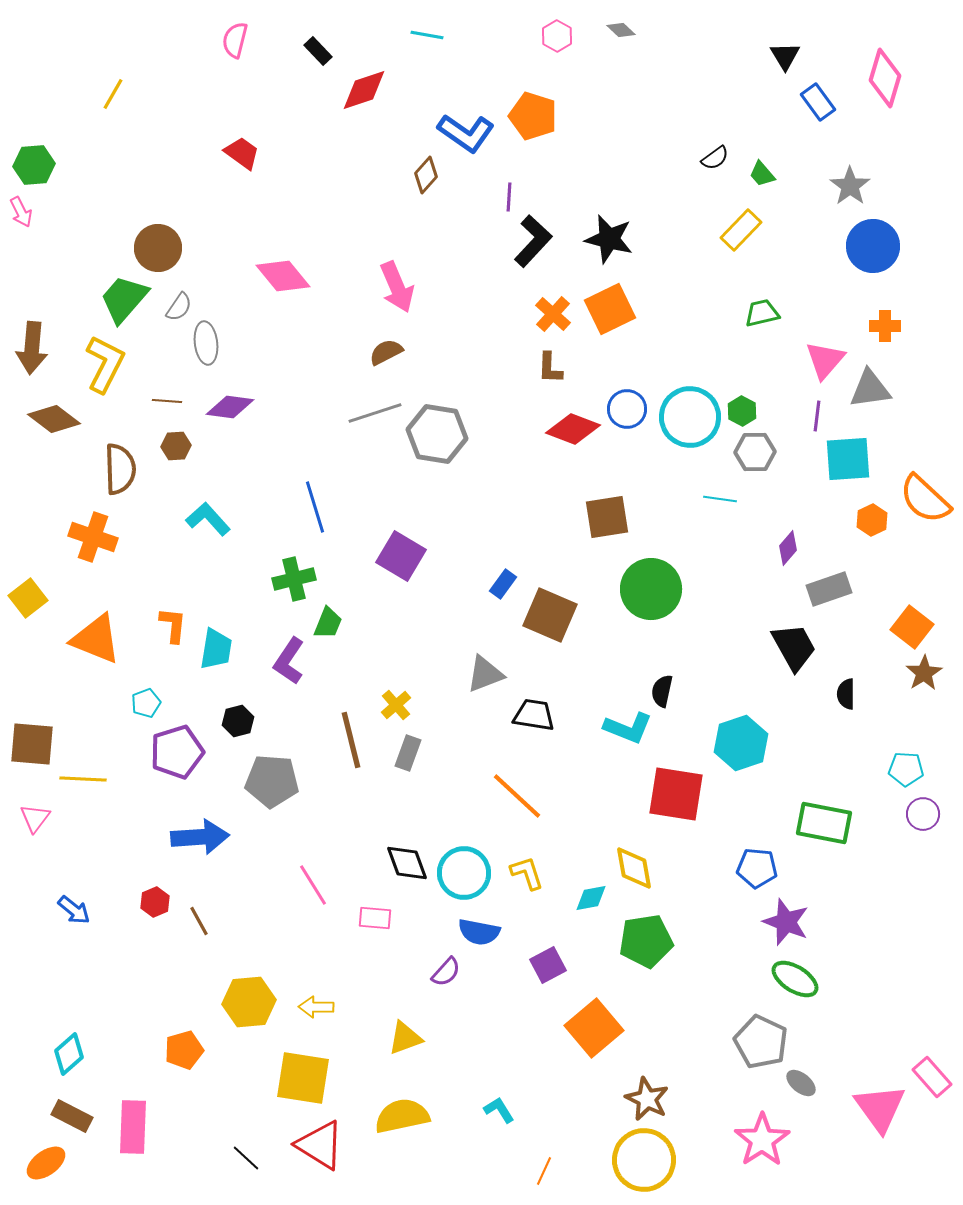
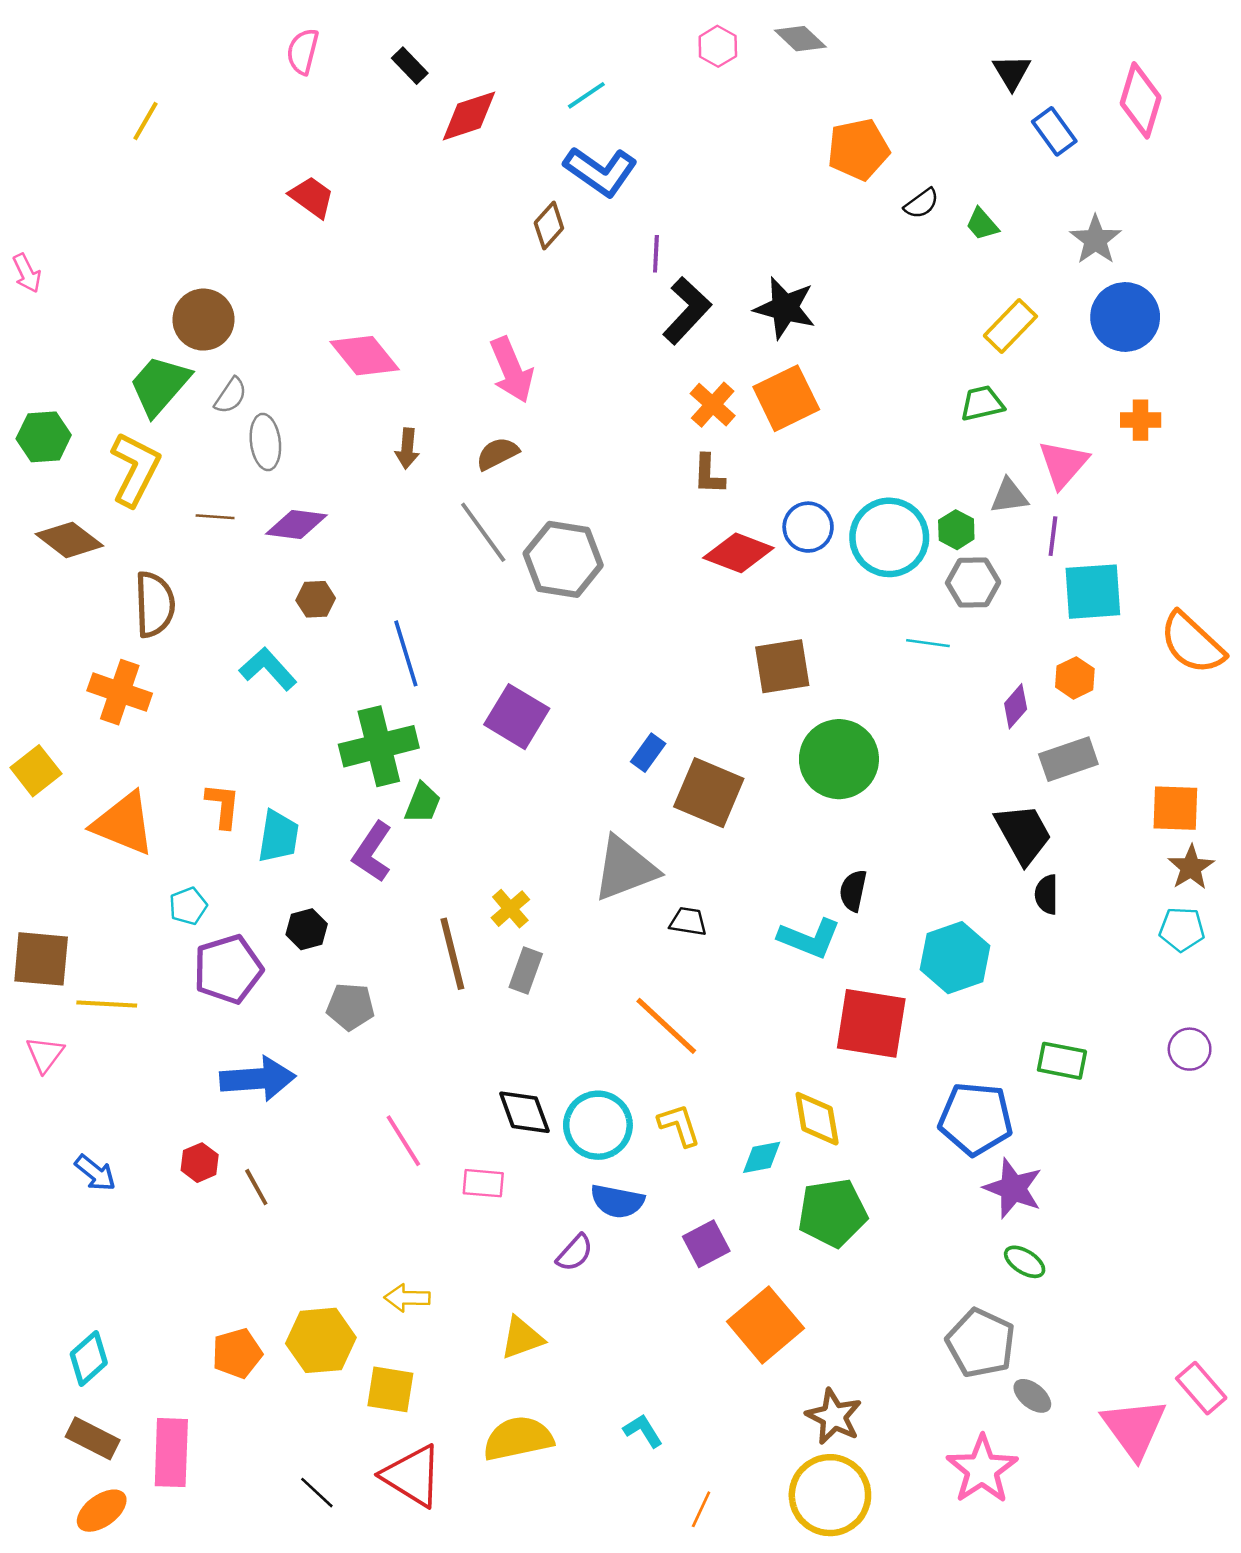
gray diamond: (621, 30) -> (800, 39), size x1.4
cyan line: (427, 35) -> (586, 95), moved, turned -44
orange pentagon: (533, 116) -> (858, 149), moved, turned -30
green hexagon: (34, 165) -> (44, 437), moved
yellow rectangle: (741, 230) -> (1010, 326), moved
brown arrow: (32, 348) -> (407, 448), moved, size x0.6
gray triangle: (870, 389) -> (1009, 496), moved, size x0.7
gray line: (375, 413) -> (483, 532), turned 72
brown hexagon: (176, 446) -> (316, 599), moved
orange hexagon: (872, 520) -> (1075, 678), moved
green cross: (294, 579) -> (379, 746), size x1.4
orange square: (912, 627) -> (1175, 808), turned -36
gray triangle: (485, 674) -> (625, 869), size x1.4
black semicircle: (846, 694) -> (1047, 894), moved
black trapezoid: (534, 715) -> (688, 922), size x0.7
cyan pentagon: (906, 769) -> (1182, 929), moved
gray pentagon: (272, 781) -> (350, 1007), size x0.7
green rectangle: (824, 823) -> (1062, 1061), size x0.7
blue pentagon: (757, 868) -> (976, 1119), size x1.4
green ellipse: (795, 979) -> (1025, 1262), size x0.7
yellow hexagon: (249, 1002) -> (321, 1340), moved
yellow square: (303, 1078) -> (390, 1389), size x0.7
orange ellipse: (46, 1163) -> (102, 1511), moved

